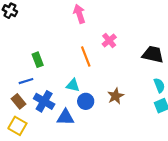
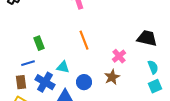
pink cross: (109, 41) -> (119, 56), moved
cyan triangle: (73, 85) -> (63, 67), moved
brown rectangle: (19, 101) -> (21, 82), turned 32

